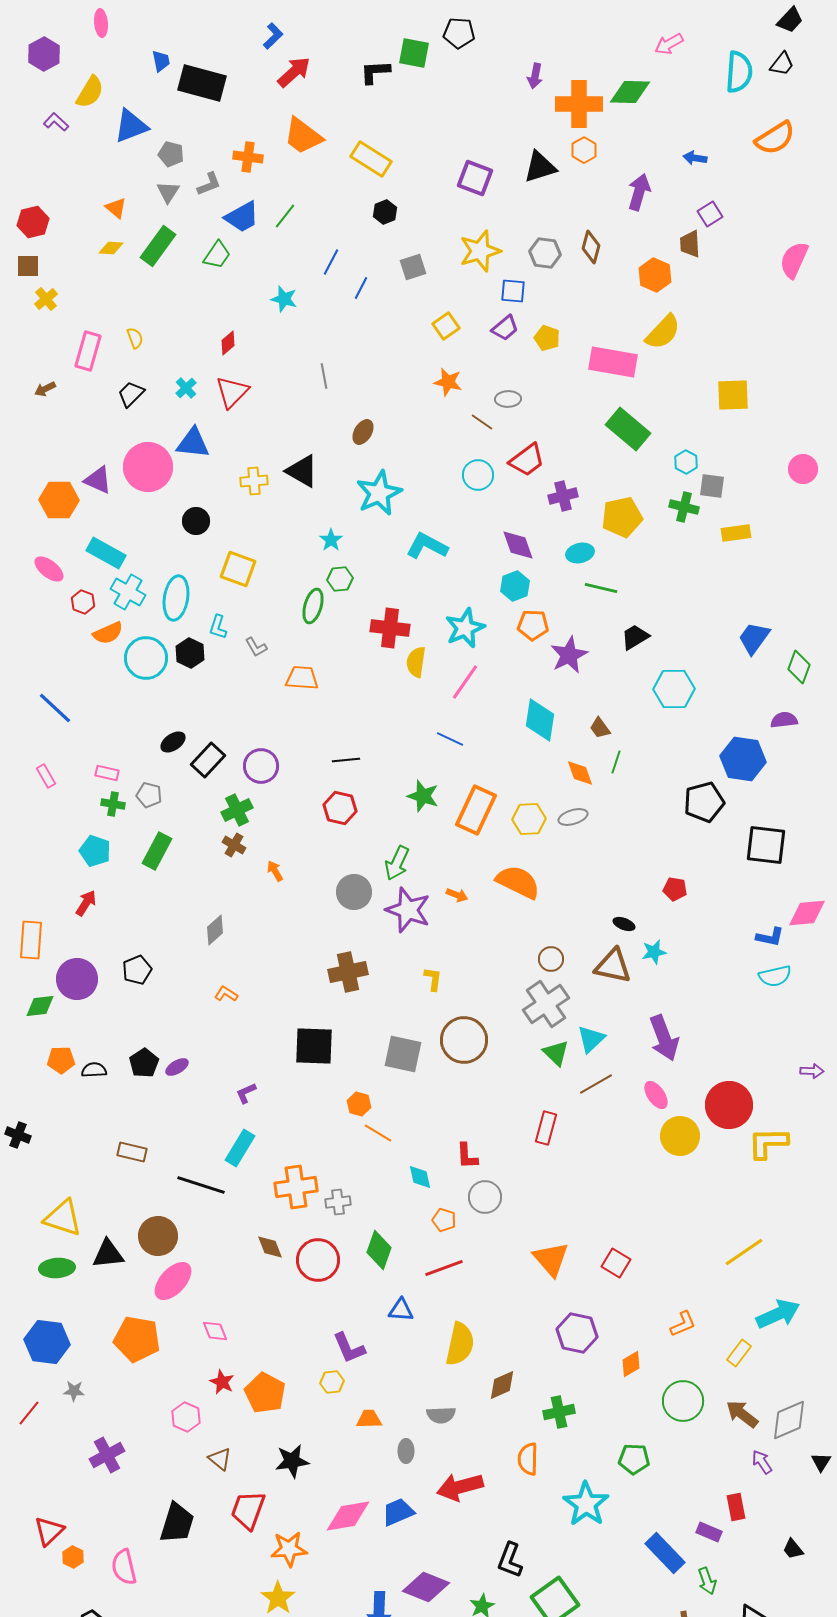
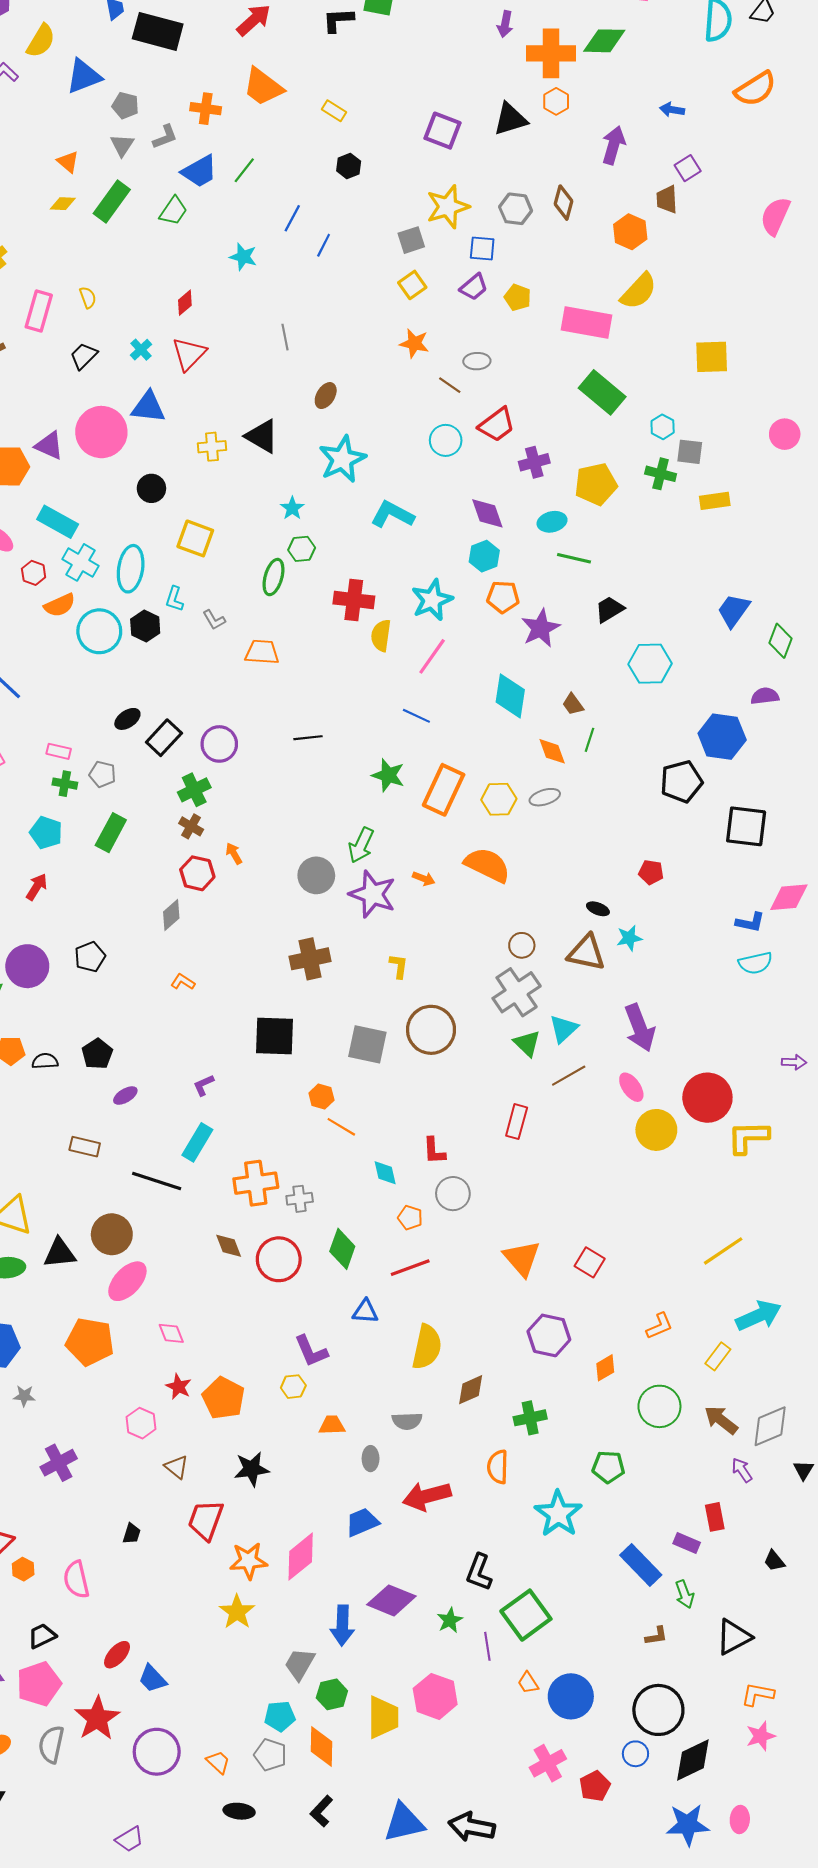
yellow rectangle: (371, 159) -> (334, 111), size x0.6
gray square: (413, 267) -> (411, 240), moved
red hexagon: (340, 808) -> (197, 873), moved
purple ellipse: (177, 1067) -> (125, 1096), moved
pink diamond: (348, 1516) -> (301, 1557), moved, turned -30
black trapezoid: (177, 1523) -> (132, 1534), size x0.5

